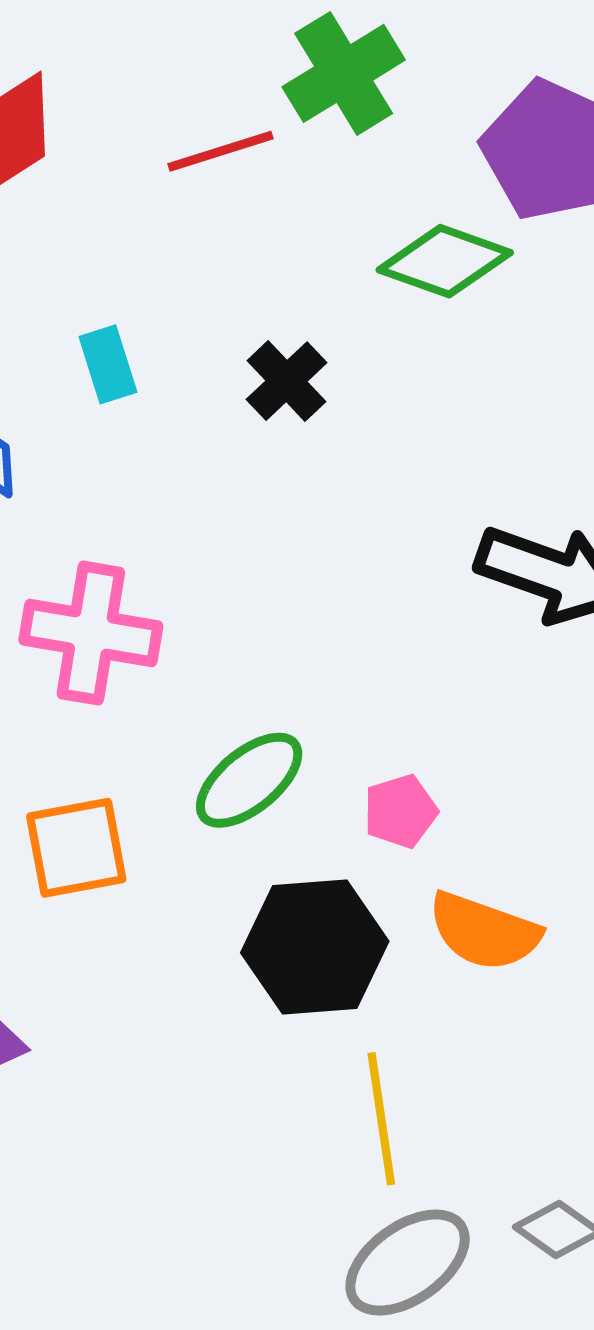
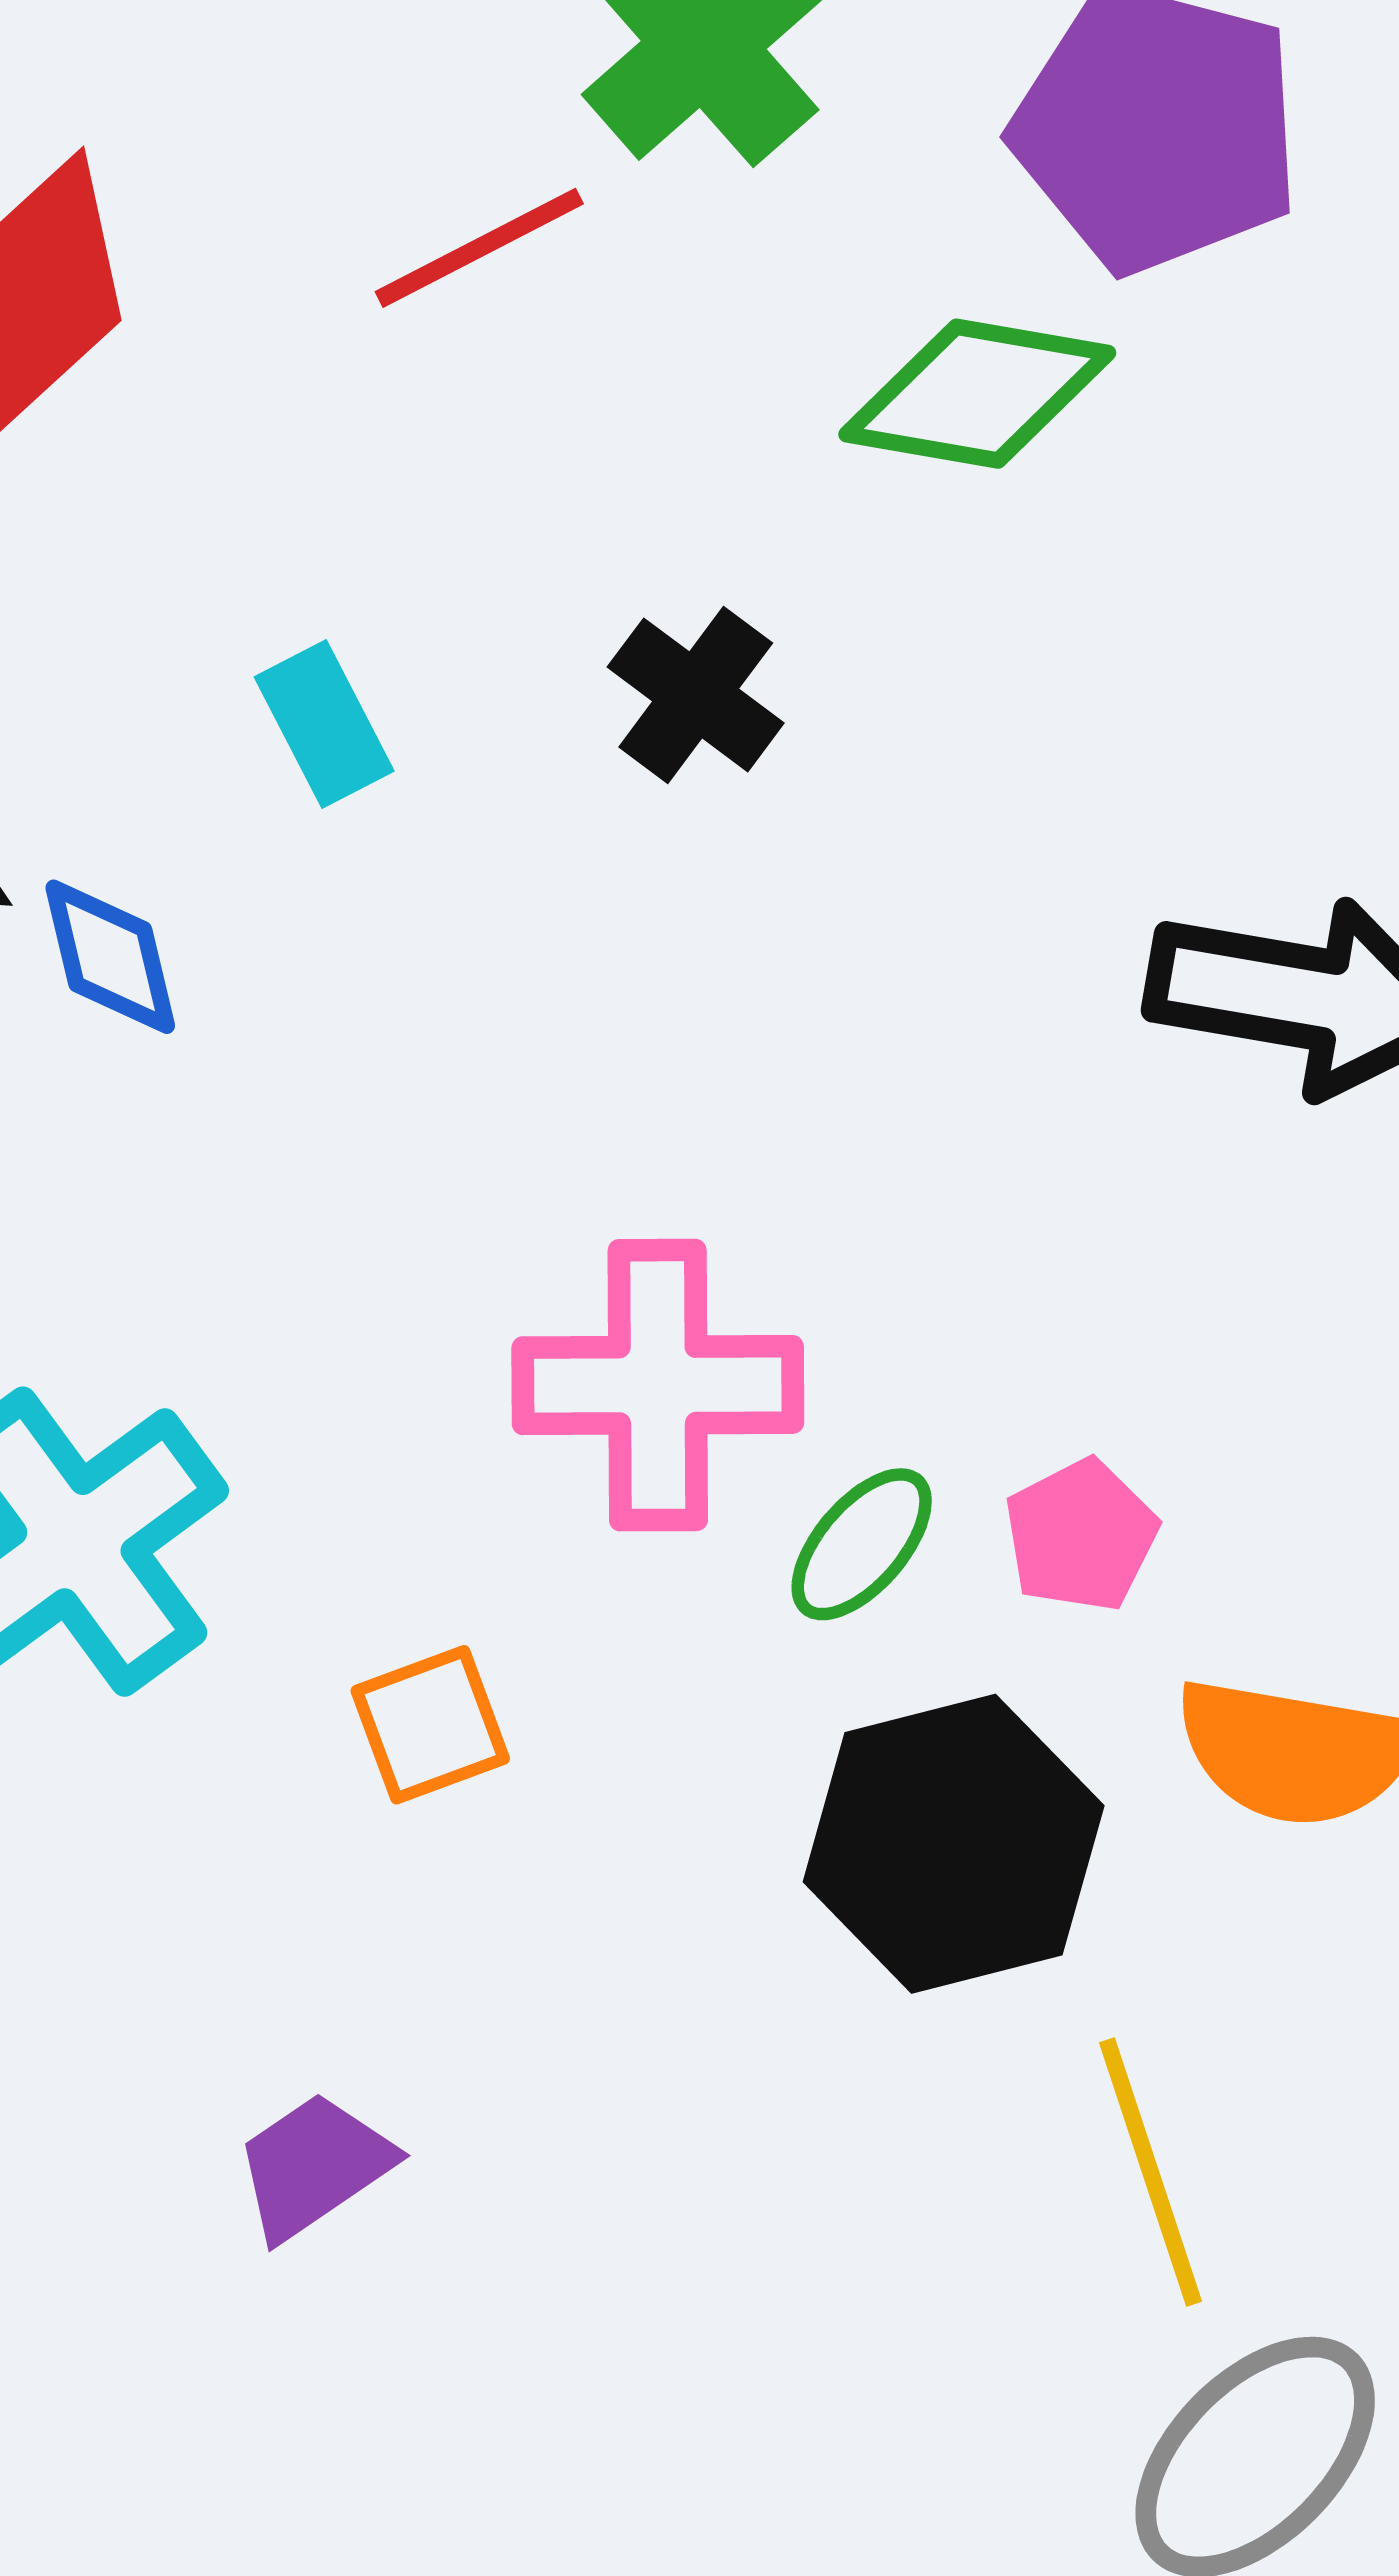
pink cross: (91, 633) -> (658, 1385), moved
green ellipse: (249, 780) -> (862, 1544), moved, size x0.7
orange square: (76, 848) -> (430, 1725), size x0.7

